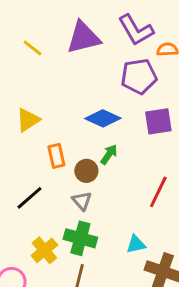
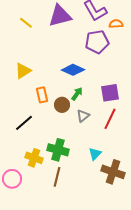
purple square: (158, 121) -> (110, 93), moved
gray triangle: (82, 201) -> (83, 116), moved, turned 32
cyan triangle: (136, 244) -> (95, 154), turned -32
yellow cross: (44, 250) -> (34, 158), turned -30

